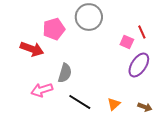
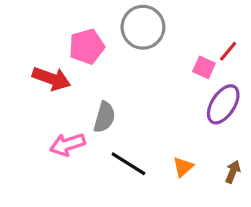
red line: (142, 32) -> (228, 51), turned 64
brown arrow: (145, 107) -> (233, 172), turned -88

